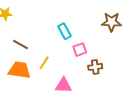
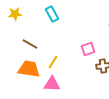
cyan rectangle: (64, 31) -> (52, 14), moved
pink triangle: (63, 85) -> (52, 84), moved

